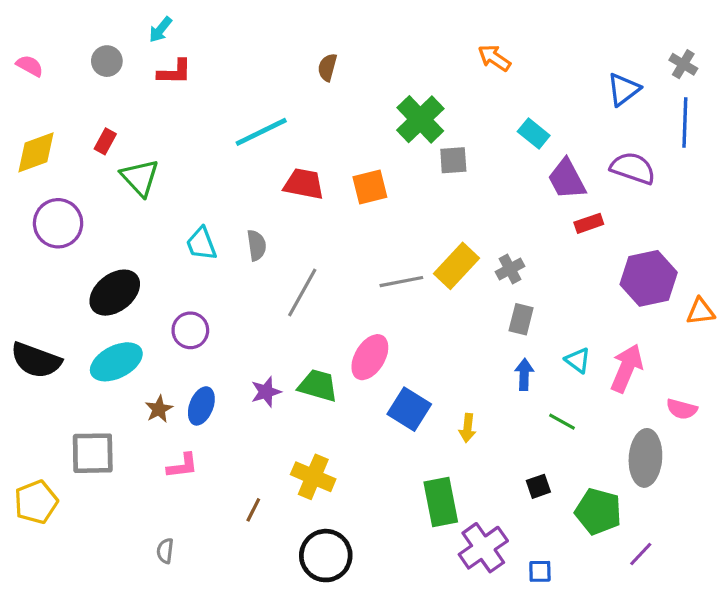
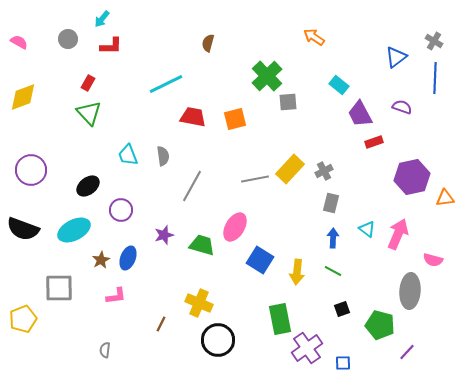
red rectangle: (105, 141) -> (88, 83), moved
purple semicircle: (633, 168) -> (402, 107), size x0.7
purple circle: (58, 223) -> (31, 170), moved
black ellipse: (115, 293) -> (88, 186), moved, size x0.7
purple star: (266, 392) -> (164, 235), moved
green line: (562, 422) -> (333, 271), moved
yellow arrow: (468, 428) -> (297, 272), size x1.4
black circle: (326, 556) -> (218, 340), moved

